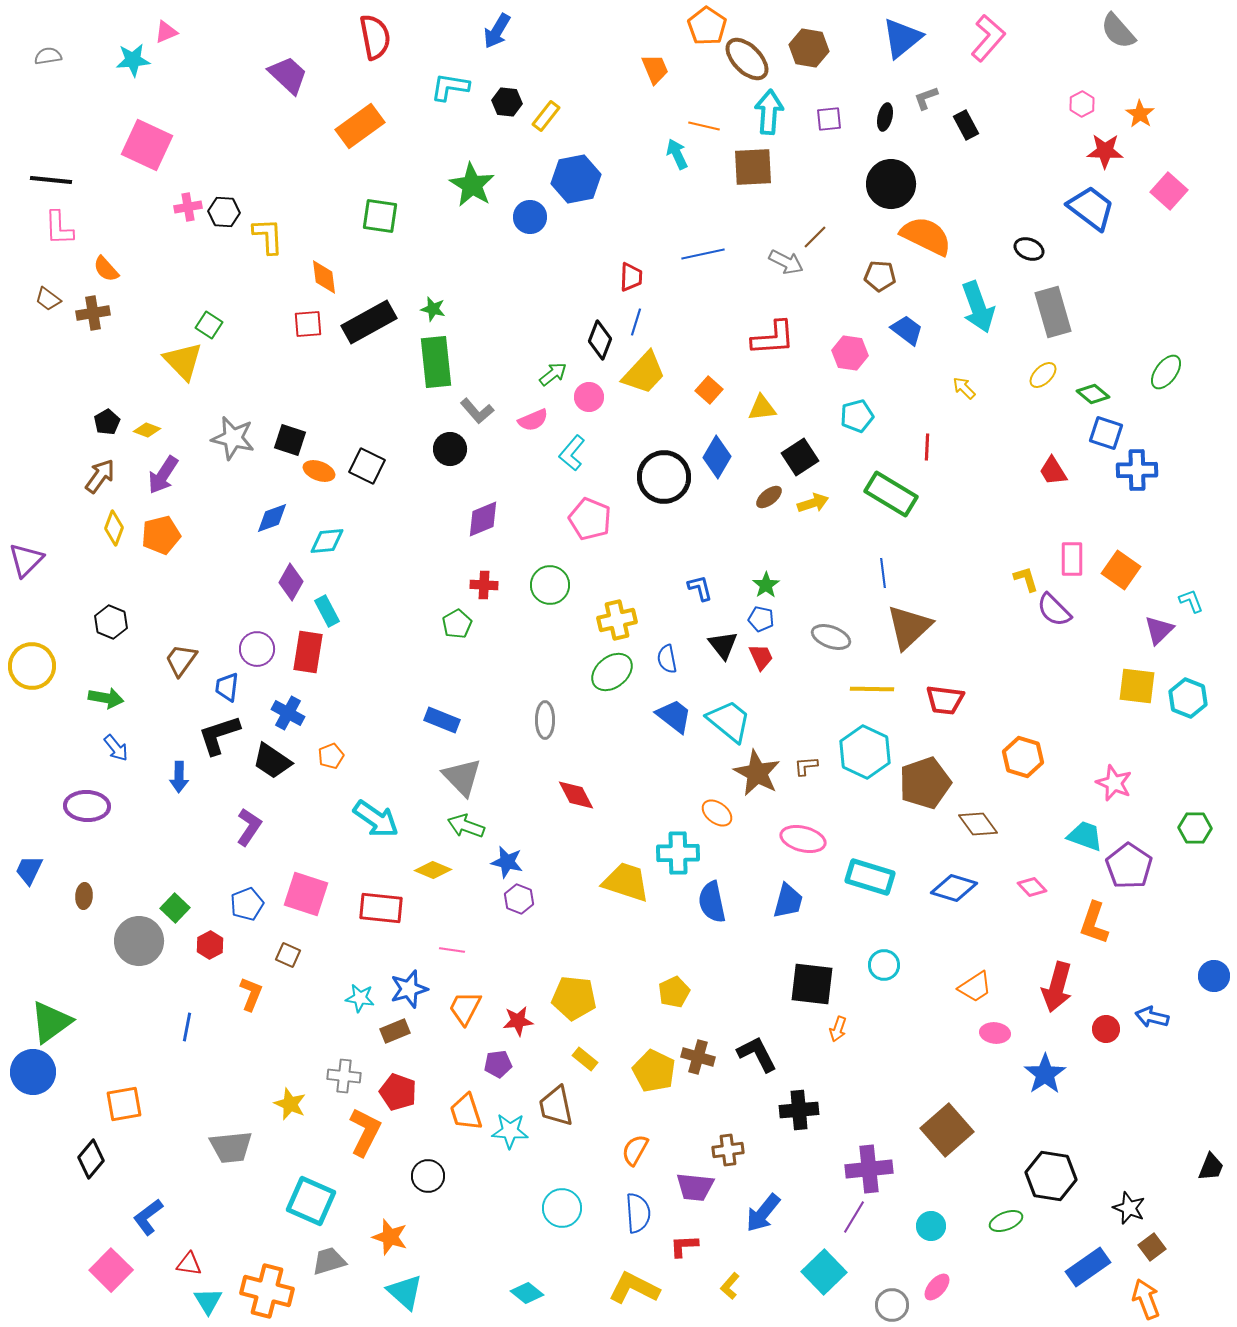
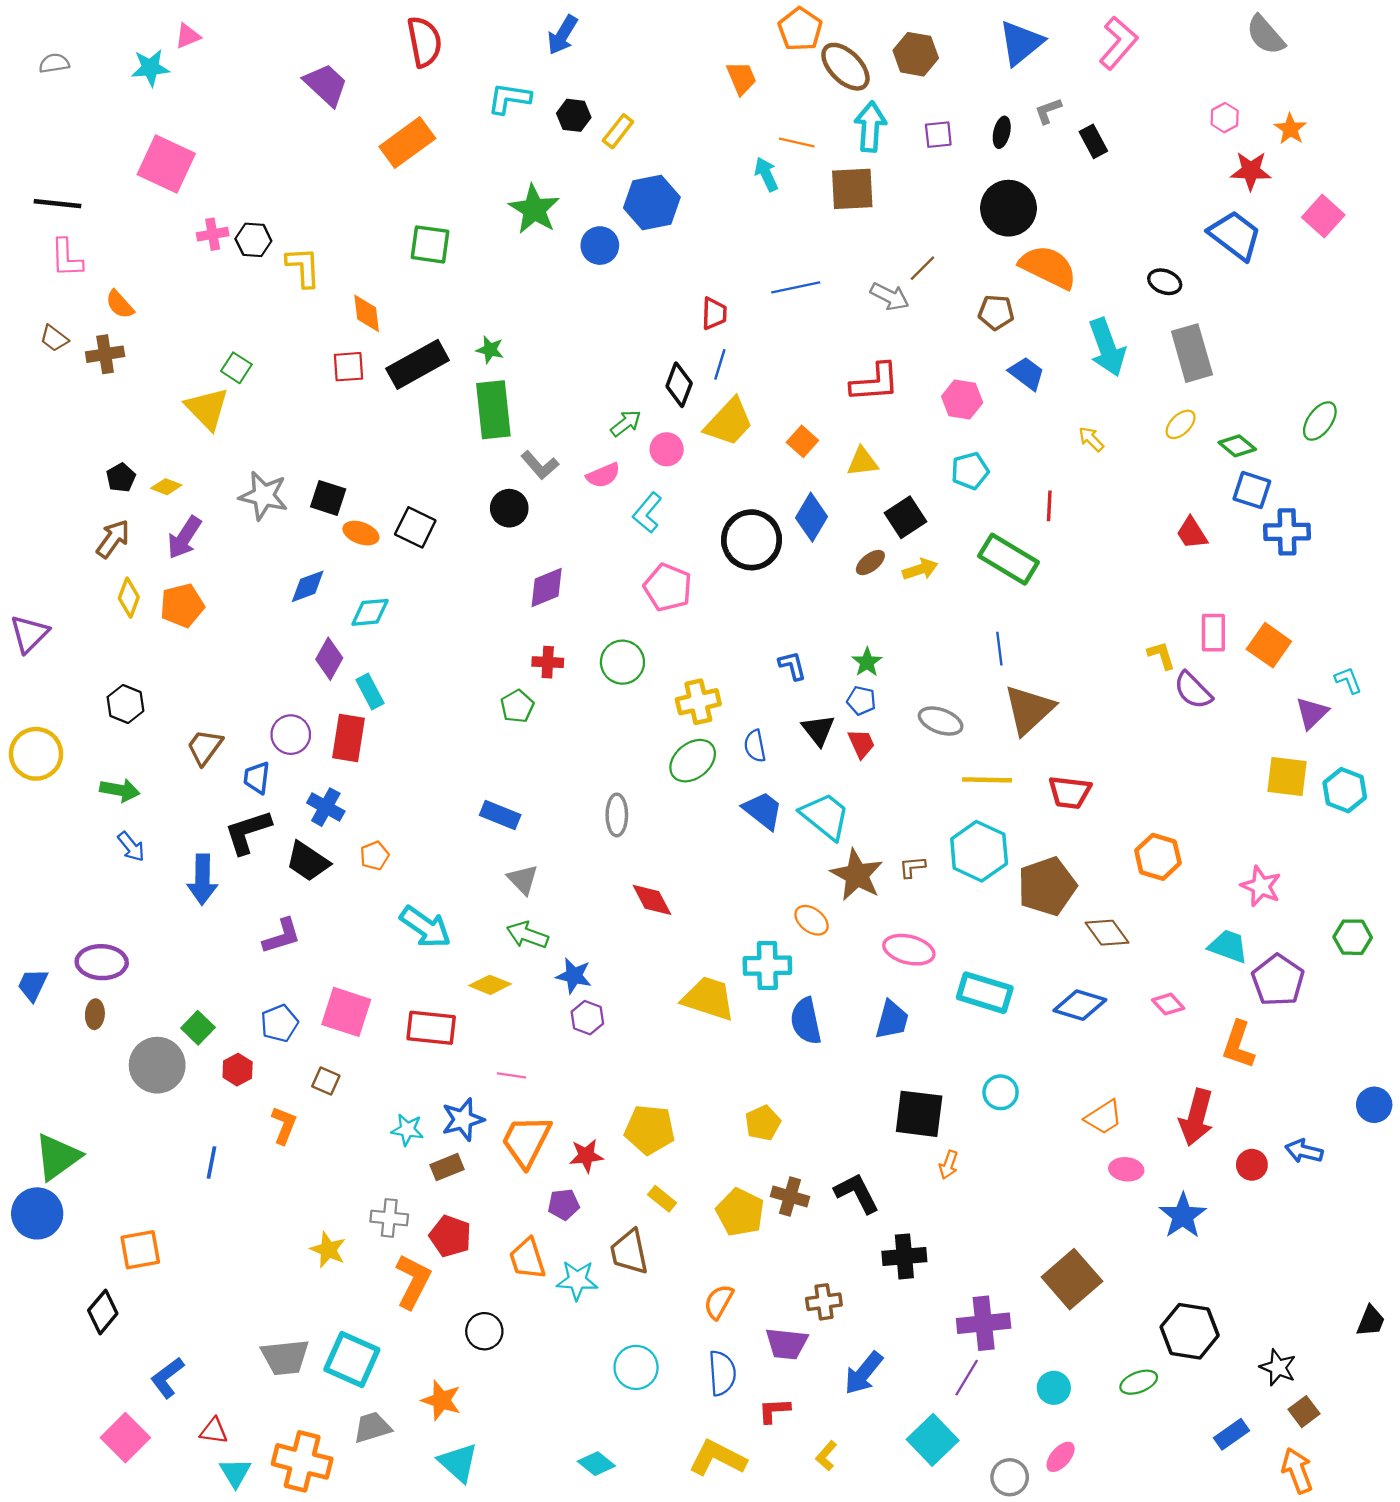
blue arrow: (179, 777) -> (202, 879), size x1.4
gray triangle: (462, 777) -> (523, 879), size x0.7
purple ellipse: (87, 806) -> (102, 962), moved
purple L-shape: (249, 827) -> (282, 936), turned 39
orange trapezoid: (465, 1008) -> (526, 1141), size x1.4
gray trapezoid: (231, 1147) -> (285, 1357), moved
blue rectangle: (1088, 1267) -> (1232, 1434), size x0.7

